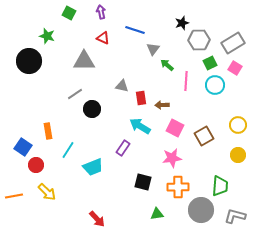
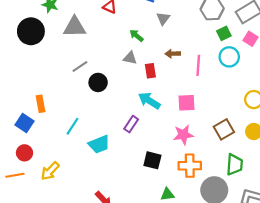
gray triangle: (84, 61) -> (75, 27), moved
green arrow: (167, 65) -> (136, 36), moved
pink line: (186, 81) -> (198, 65), moved
brown arrow: (162, 105) -> (173, 54), moved
pink square: (175, 128) -> (187, 103), turned -30
orange rectangle: (48, 131) -> (40, 104), moved
brown square: (204, 136) -> (224, 129), moved
red circle: (36, 165) -> (24, 153), moved
yellow arrow: (47, 192) -> (50, 171), turned 90

